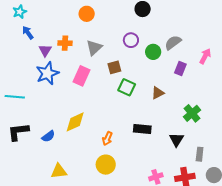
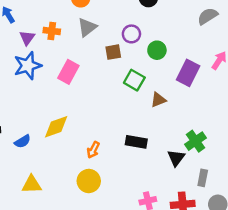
gray semicircle: (173, 43) -> (208, 16), moved
gray triangle: (94, 48) -> (87, 27), moved
brown square: (114, 67) -> (113, 52), moved
purple rectangle: (180, 68) -> (188, 73), size x1.5
green square: (127, 87) -> (134, 80), moved
green cross: (192, 113) -> (195, 141), moved

